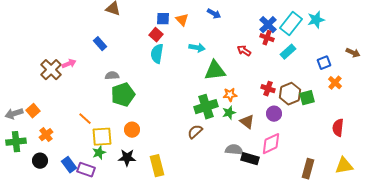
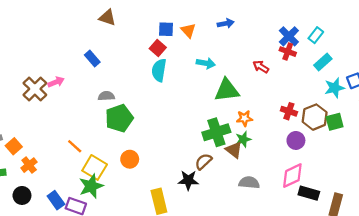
blue arrow: (214, 14) -> (226, 23), turned -40
cyan star: (316, 20) -> (335, 88), moved
cyan rectangle: (291, 24) -> (316, 35), size x0.6
cyan rectangle: (288, 52) -> (323, 62), moved
orange square: (33, 111) -> (14, 146), moved
brown triangle: (247, 122) -> (234, 150), moved
yellow square: (102, 137) -> (95, 167), turned 35
green star: (99, 153) -> (91, 186), size x1.5
black star: (127, 158) -> (188, 180), moved
black rectangle: (250, 159) -> (309, 193), moved

